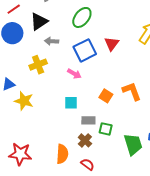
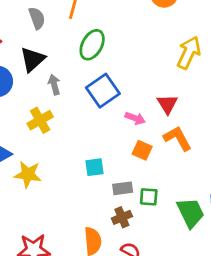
gray arrow: (51, 41) -> (54, 85), turned 80
red triangle: (112, 44) -> (167, 104), moved
pink arrow: (74, 74) -> (135, 118), moved
brown cross: (85, 140) -> (122, 217), turned 32

